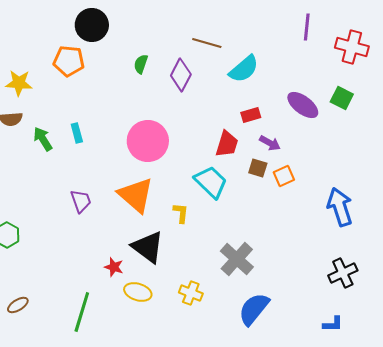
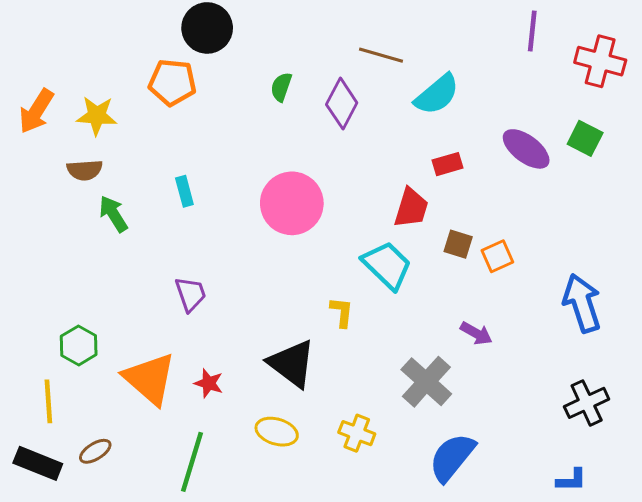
green arrow: (43, 139) -> (113, 214), moved
purple arrow: (270, 143) -> (476, 333), moved
orange triangle: (136, 195) -> (150, 379), moved
red star: (114, 267) -> (209, 383), moved

